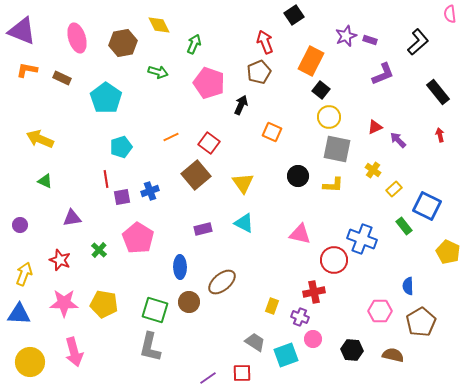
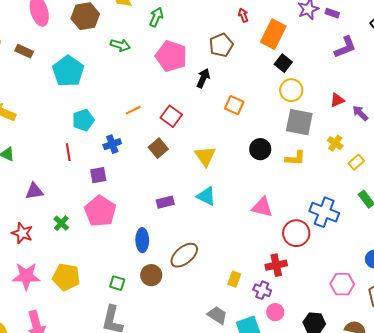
red arrow: (265, 42) -> (243, 15), moved, size x0.6
brown square: (196, 175) -> (158, 148), size x0.7
blue cross: (150, 191) -> (112, 144), moved
purple square: (122, 197) -> (98, 175), moved
green square: (155, 310) -> (117, 283), size x0.6

